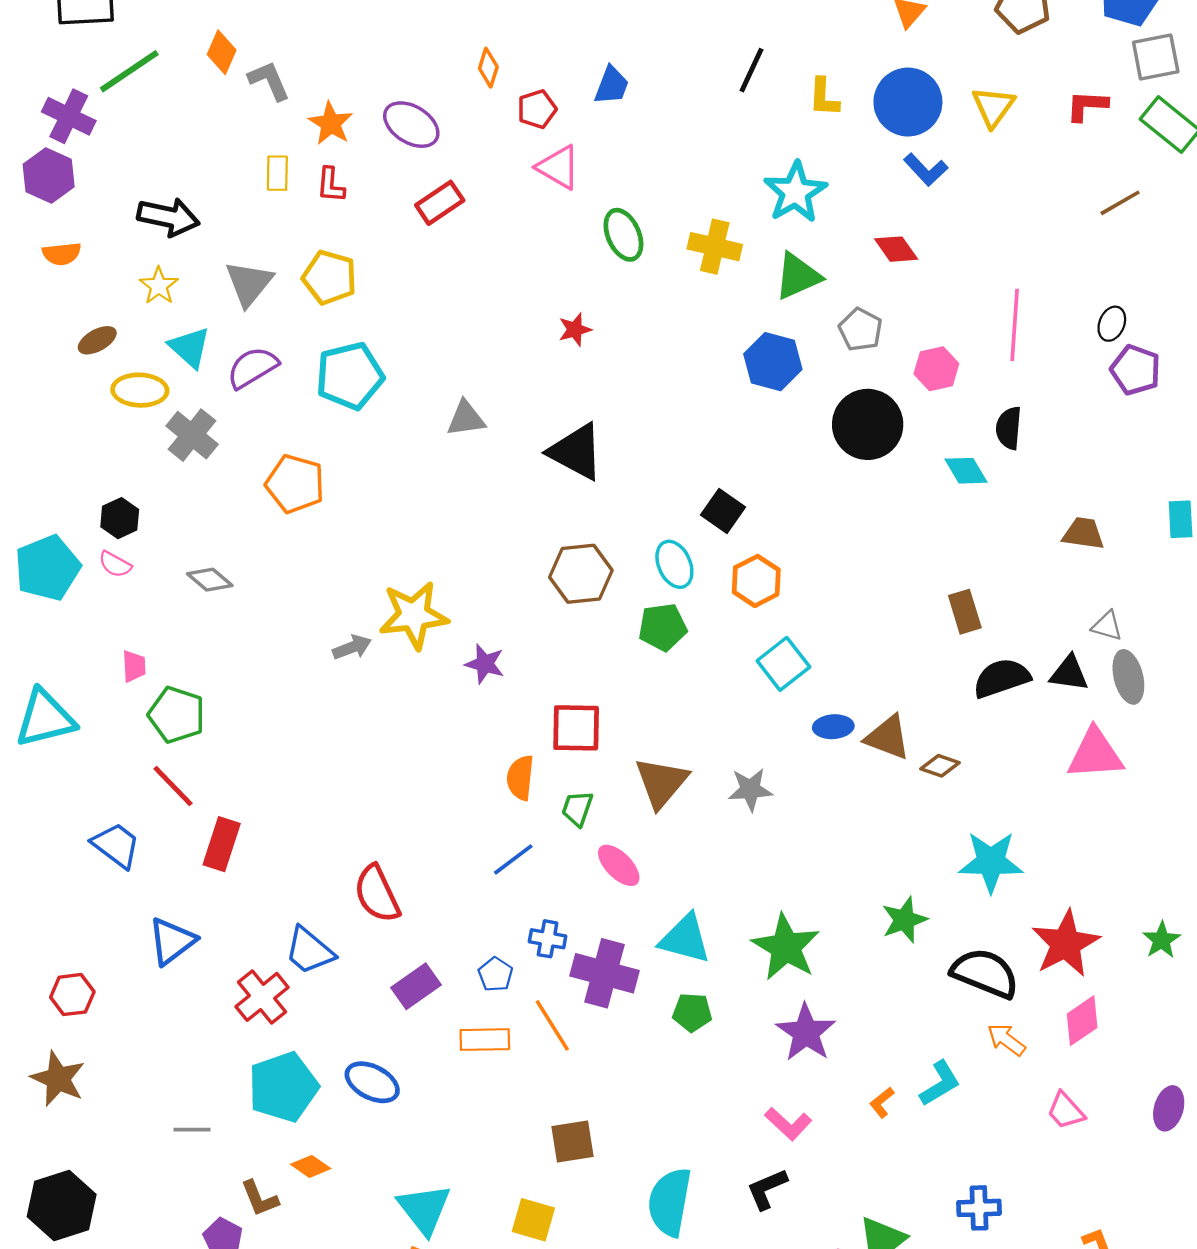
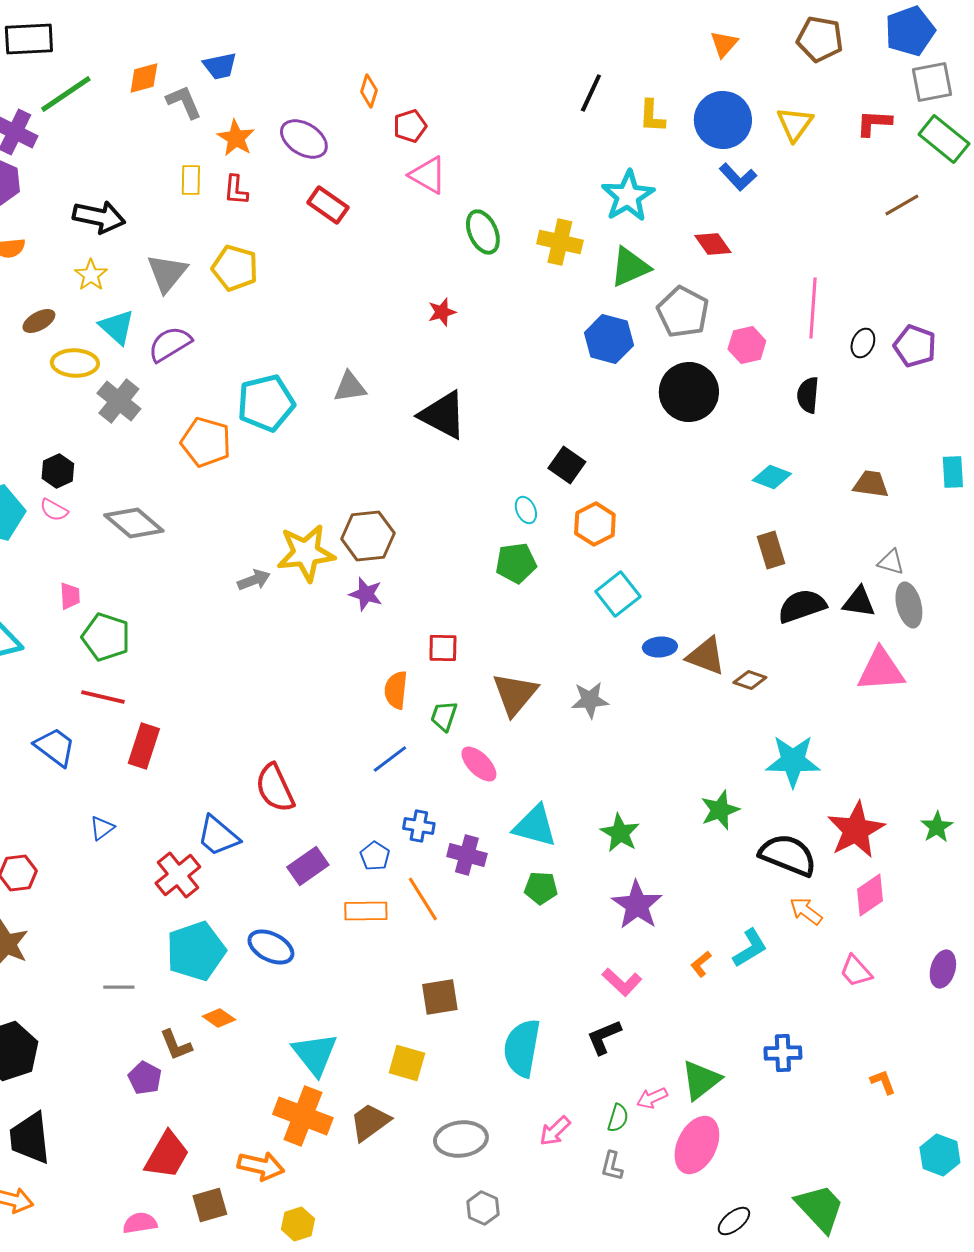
orange diamond: (222, 52) -> (144, 78), turned 51
blue trapezoid: (612, 85) -> (220, 66), moved, turned 57
red rectangle: (440, 203) -> (328, 205), turned 69
black ellipse: (1112, 324) -> (863, 343), moved
gray pentagon: (861, 330) -> (683, 312), size x1.4
cyan pentagon: (350, 376) -> (266, 403), moved
cyan diamond: (966, 471) -> (772, 477), moved, turned -39
cyan ellipse: (674, 564) -> (526, 510), size x0.7
brown hexagon: (581, 574) -> (368, 536), moved
gray diamond: (210, 580) -> (134, 523), size x1.5
red square: (576, 728) -> (443, 648), size x0.7
red line: (173, 786) -> (103, 697), turned -33
blue triangle: (172, 941) -> (102, 828), size x0.6
green star: (786, 947) -> (620, 833), size x0.7
purple cross: (604, 973) -> (467, 855), size x0.7

